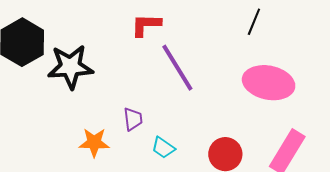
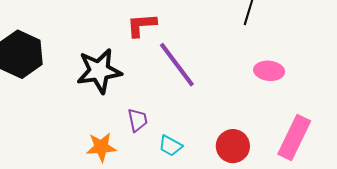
black star: (70, 67) -> (99, 71), moved
pink ellipse: (269, 83) -> (269, 71), size x0.6

